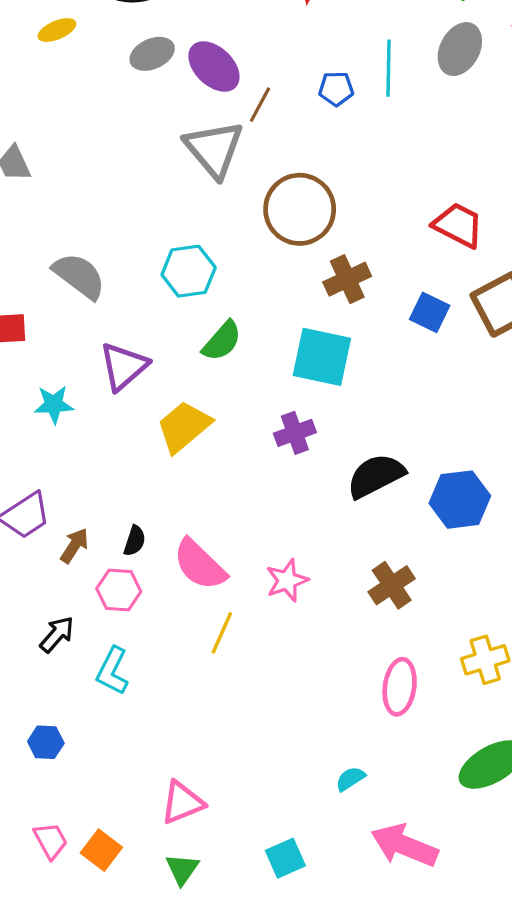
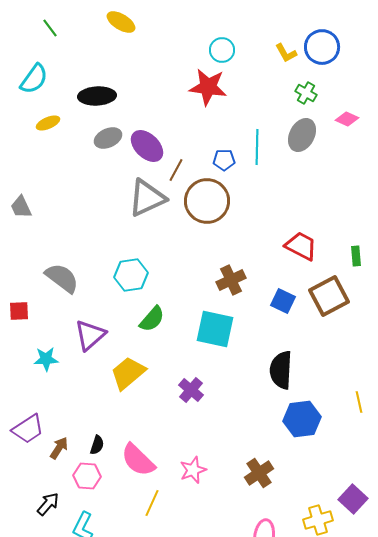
gray triangle: (214, 149) -> (147, 198), turned 45
brown circle: (300, 209) -> (207, 201), moved
purple cross: (295, 433) -> (191, 390), moved, turned -30
black semicircle: (376, 476) -> (281, 370), moved, turned -60

